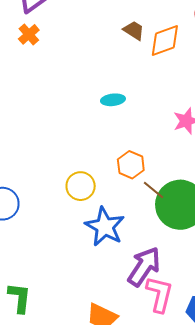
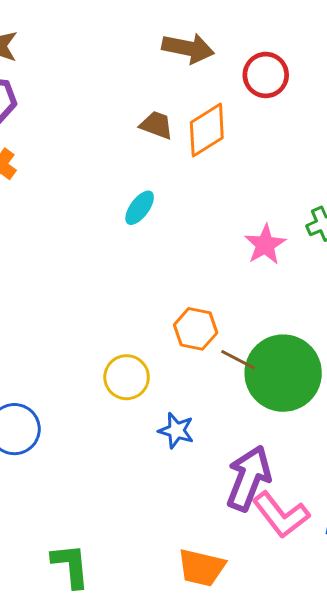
cyan ellipse: (113, 100) -> (140, 208), moved, turned -35
blue star: (105, 227) -> (176, 431), size x0.6
pink L-shape: (160, 294) -> (281, 515), turned 141

